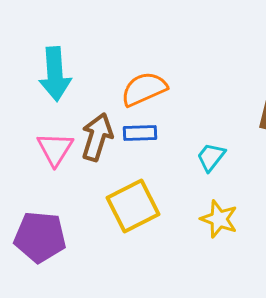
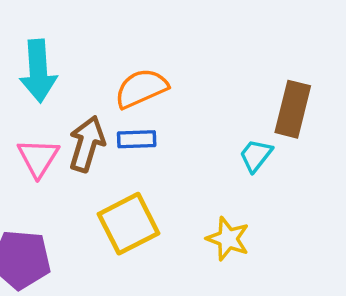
cyan trapezoid: (211, 157) -> (256, 155), moved

